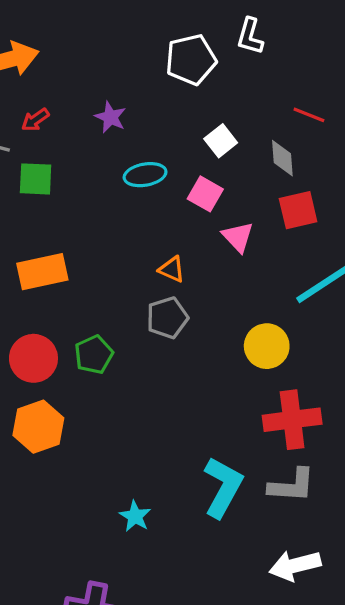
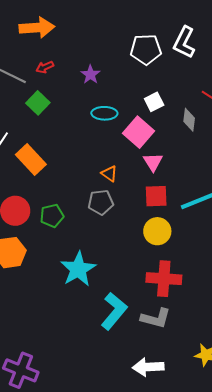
white L-shape: (250, 36) -> (184, 42), size x1.4
green square: (36, 179) -> (38, 103), turned 30
pink square: (205, 194) -> (138, 132), size x1.4
red square: (298, 210) -> (156, 196), moved
orange rectangle: (42, 272) -> (31, 159), turned 48
cyan star: (135, 516) -> (78, 269), moved, size x1.8

